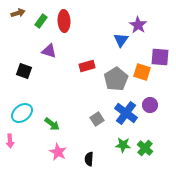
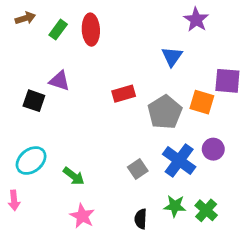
purple star: (138, 25) -> (196, 20), moved
purple triangle: (49, 51) -> (60, 81), moved
black semicircle: (89, 159) -> (141, 219), moved

